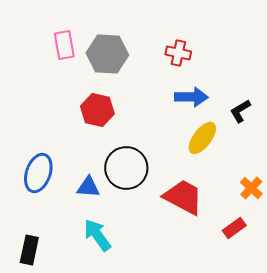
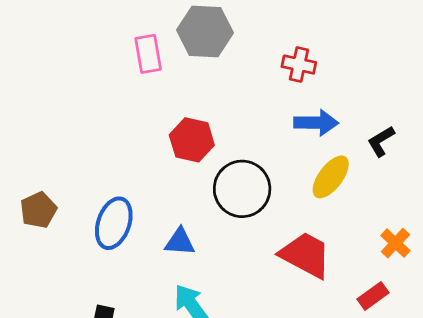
gray hexagon: (107, 54) -> (205, 31), moved
black circle: (126, 168) -> (242, 189), moved

